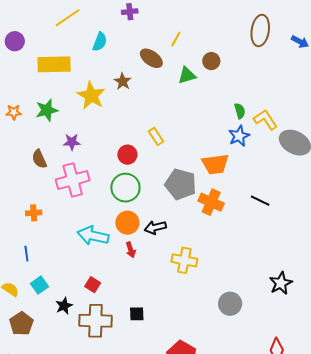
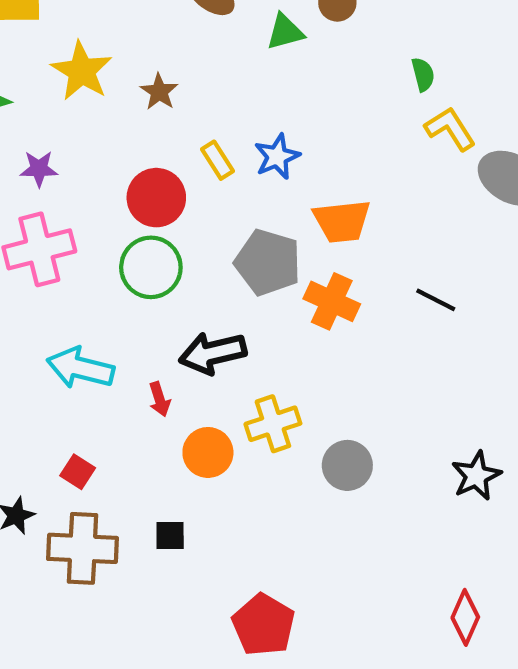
brown star: (123, 81) -> (159, 92), moved
green semicircle: (240, 111) -> (423, 74), moved
blue star: (239, 136) -> (277, 157), moved
red circle: (127, 155) -> (156, 198), size x1.4
orange circle: (127, 223) -> (208, 452), moved
black arrow: (155, 227) -> (213, 353), size x1.4
yellow cross: (184, 260) -> (273, 424), turned -30
gray circle: (230, 304) -> (347, 465), moved

